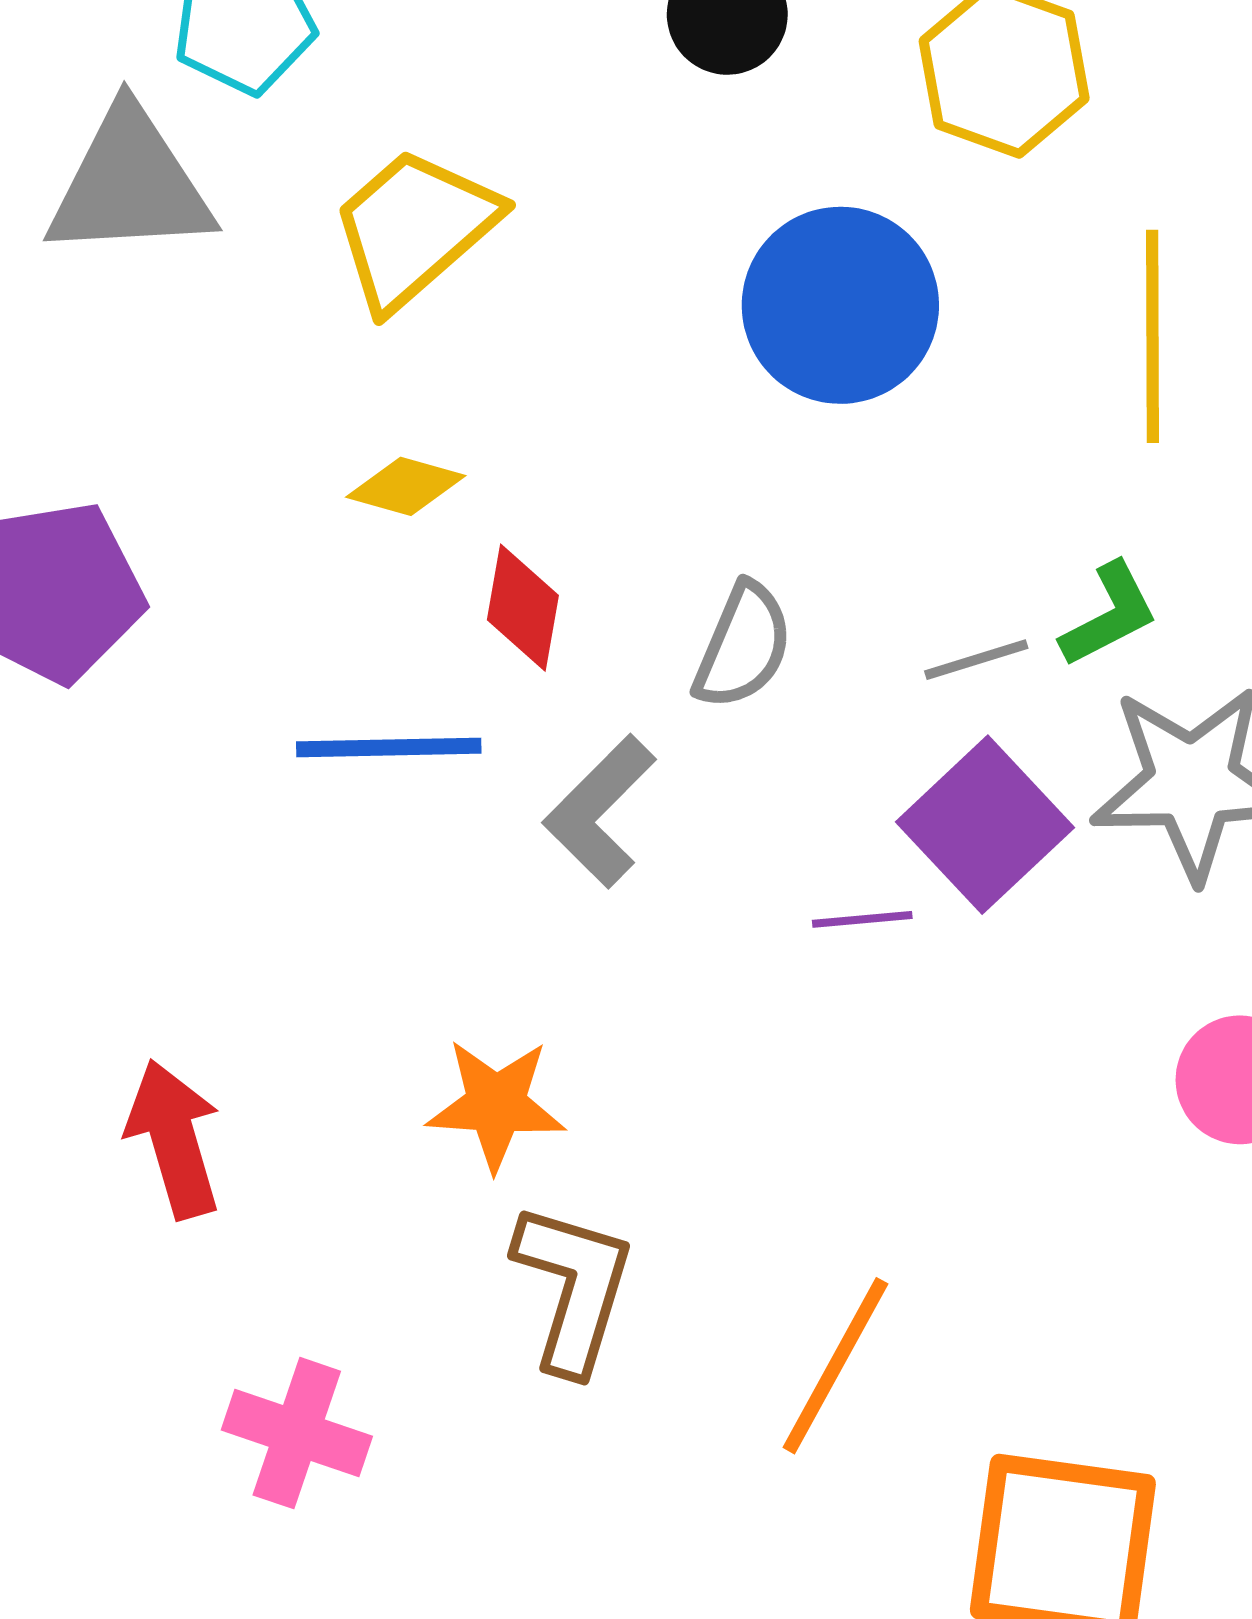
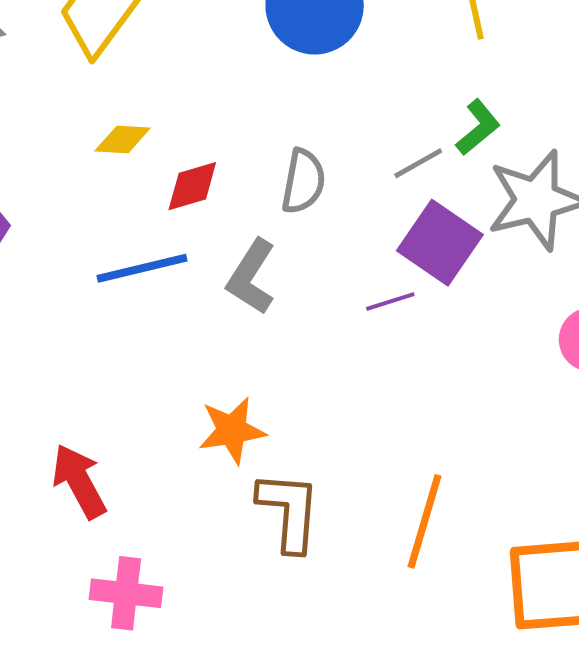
red diamond: (523, 608) -> (192, 186), turned 76
pink cross: (297, 1433) -> (126, 593), moved

